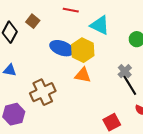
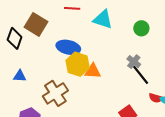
brown square: (33, 21) -> (36, 24), size x1.6
yellow hexagon: (83, 50) -> (78, 64), moved

